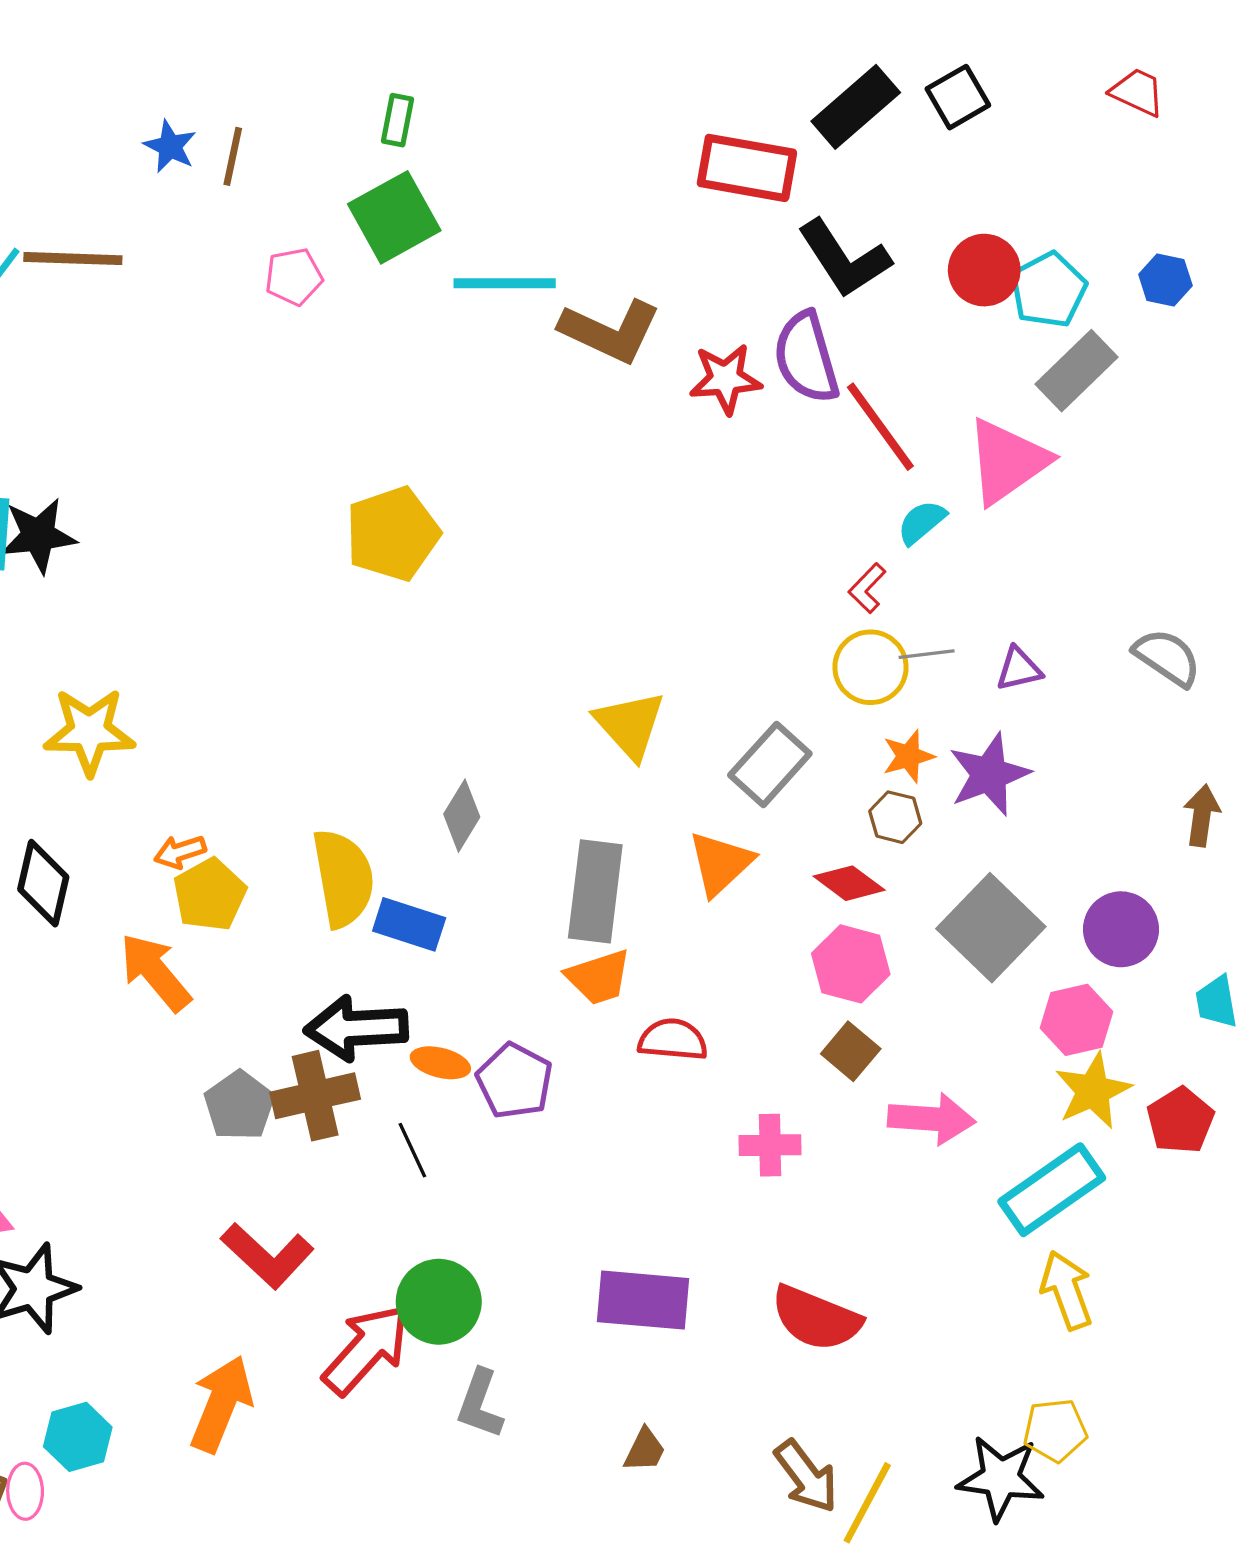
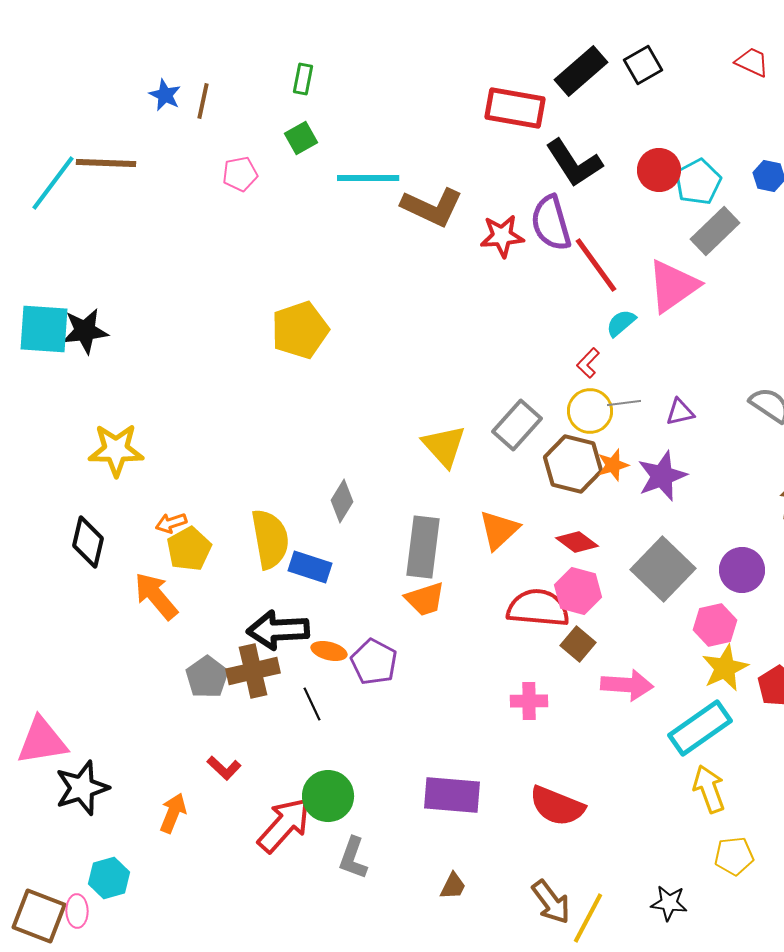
green square: (394, 217) -> (301, 138), size x0.6
gray rectangle: (770, 764) -> (517, 425), moved
brown hexagon: (895, 817) -> (573, 464), moved, size x1.8
red semicircle: (673, 1040) -> (538, 608), moved, size x1.5
red L-shape: (267, 1256) -> (224, 768), size x0.6
orange arrow: (221, 1404) -> (173, 813), moved, size x0.7
yellow pentagon: (1055, 1430) -> (734, 856), moved
black star: (1001, 1478) -> (669, 903), size x0.7

